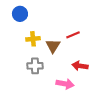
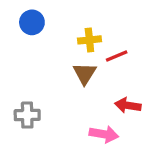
yellow cross: (33, 39) -> (89, 40), moved
gray cross: (35, 66) -> (27, 115), moved

